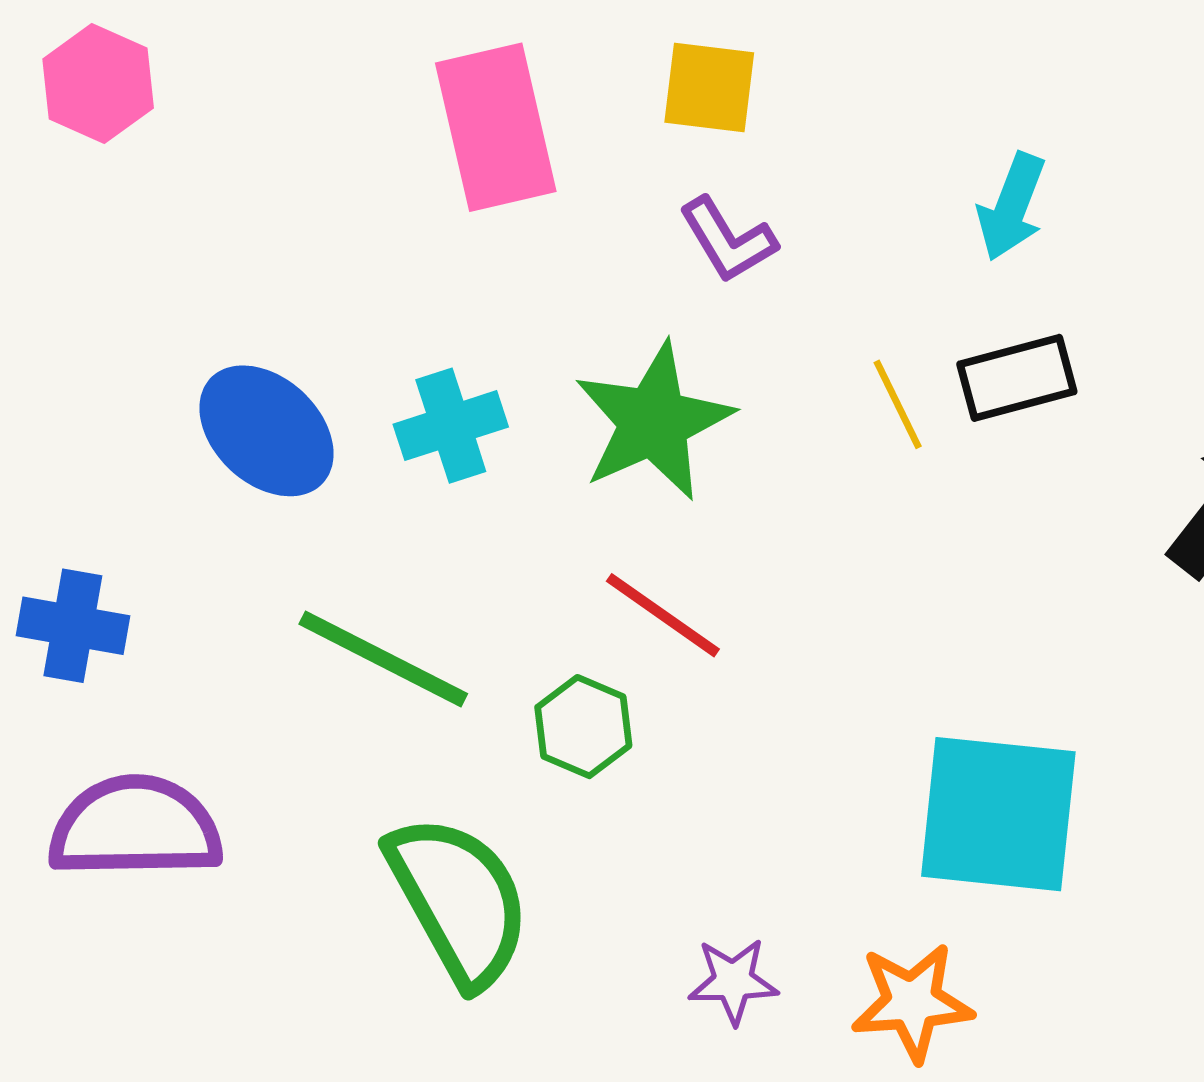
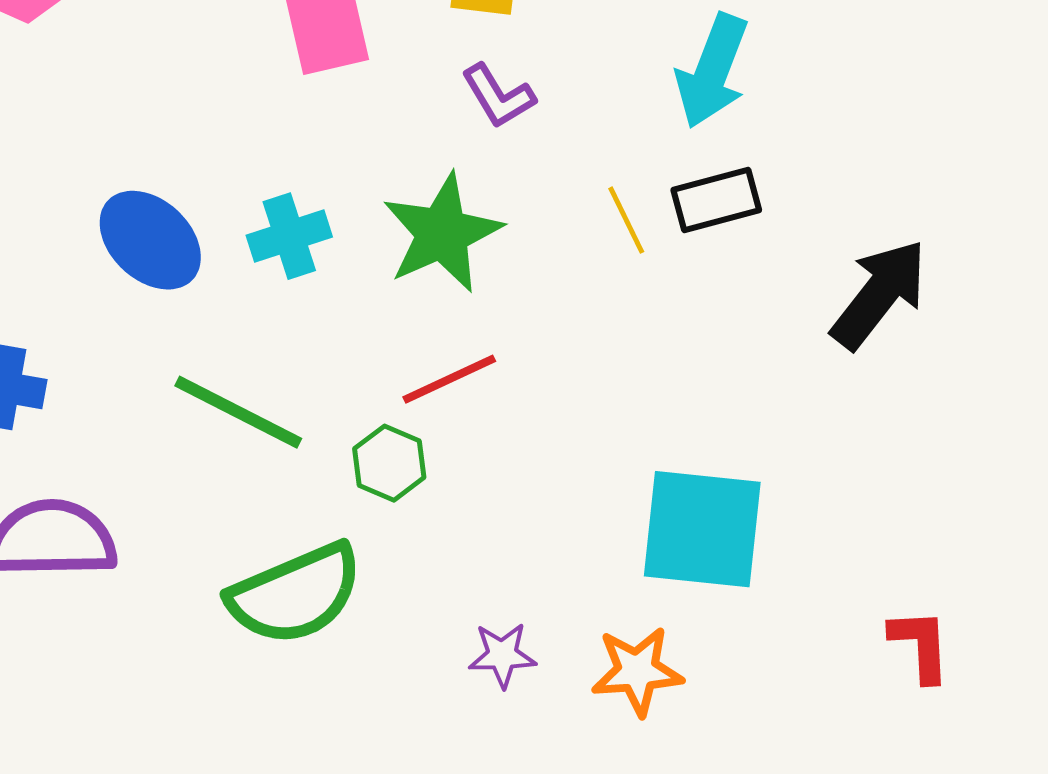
cyan arrow: (1012, 207) -> (712, 71), size x1.4
red line: (663, 615) -> (449, 379), turned -60
green semicircle: (459, 900) -> (295, 594), turned 96

